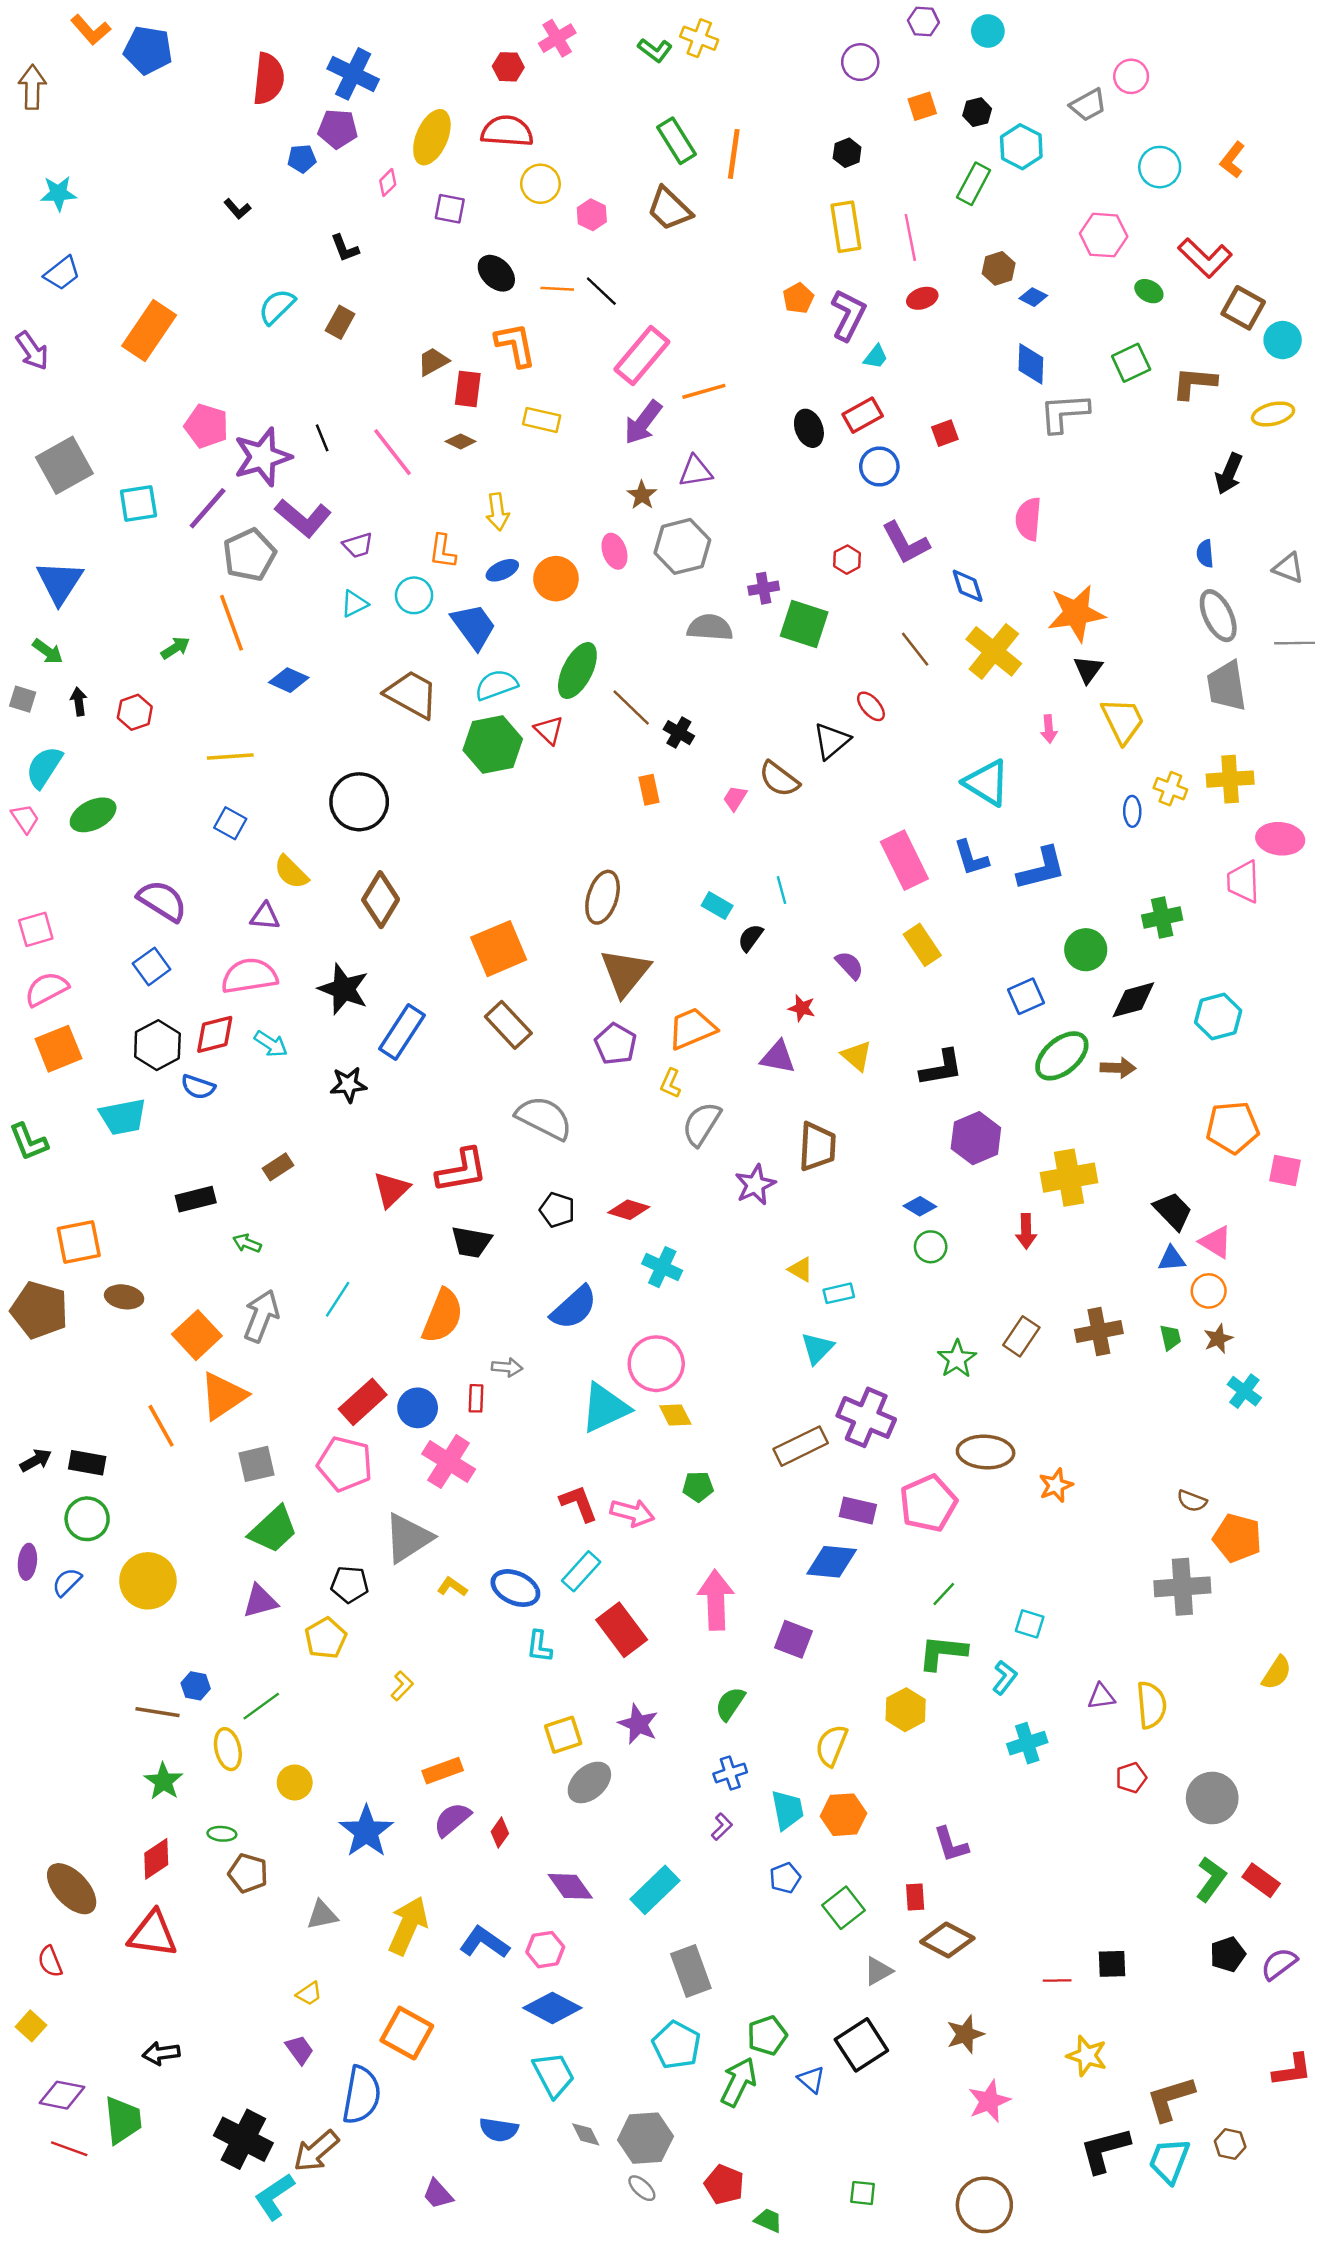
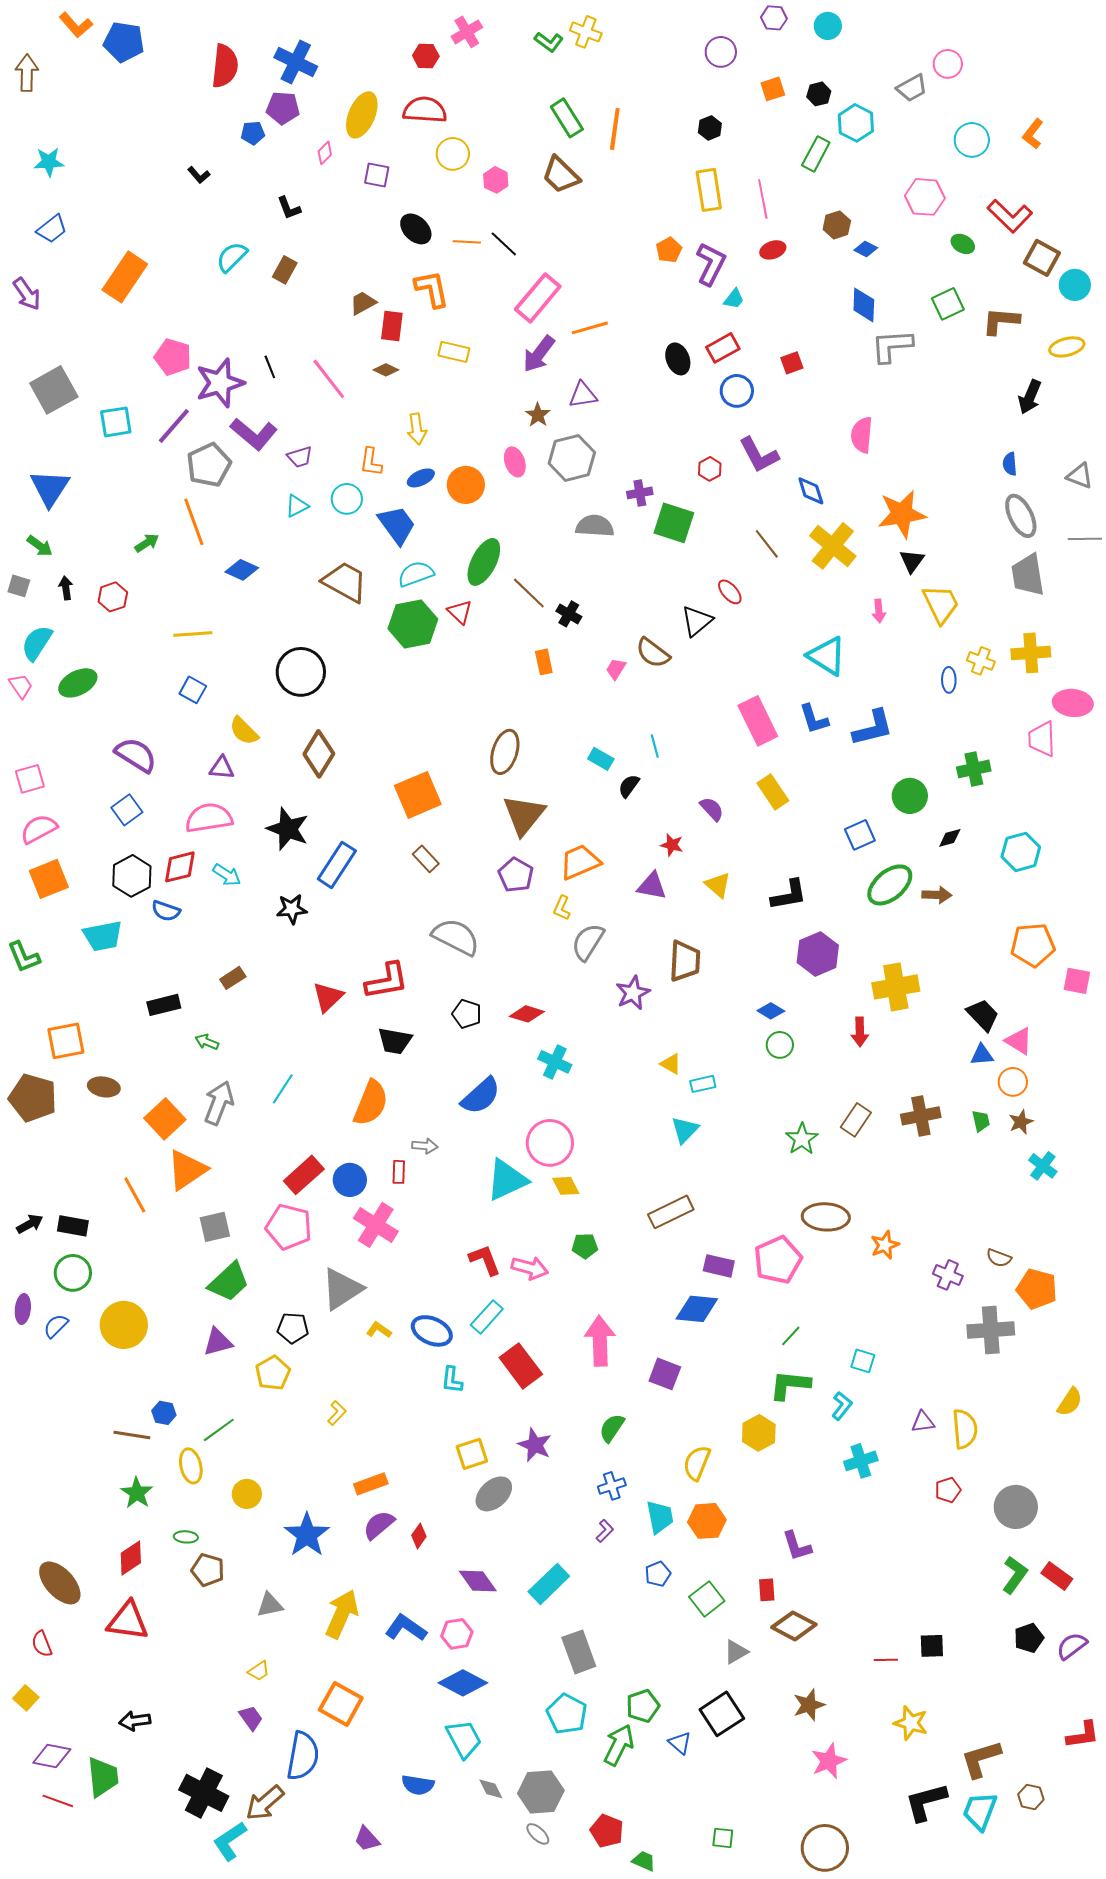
black diamond: (1133, 1000) -> (950, 838), size x0.6
brown rectangle: (508, 1025) -> (426, 859), size x0.7
purple cross: (866, 1417) -> (948, 1275), moved, size x0.6

